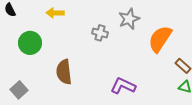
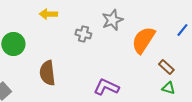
yellow arrow: (55, 13) -> (48, 14), moved

